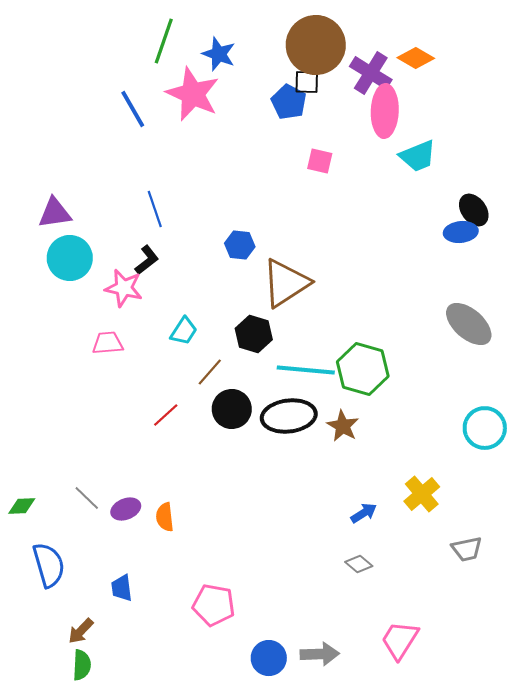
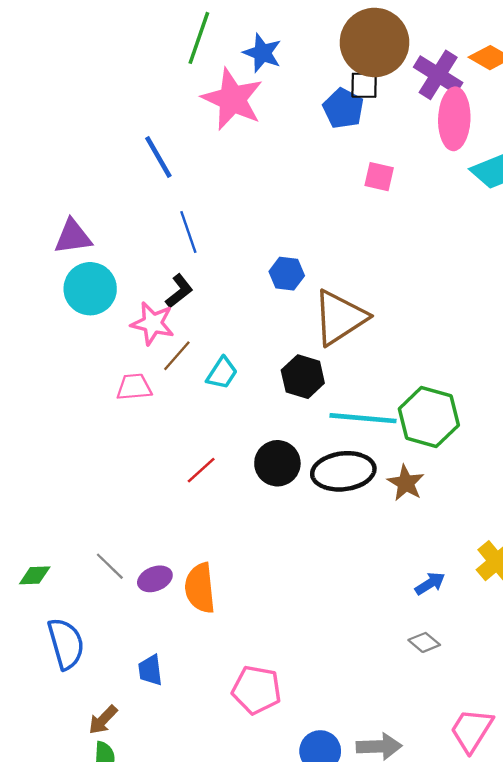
blue line: (133, 109) -> (158, 157), moved
brown line: (210, 372) -> (177, 356), moved
orange semicircle: (165, 517) -> (200, 588), size x1.5

